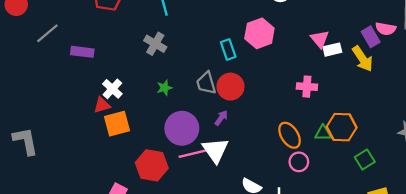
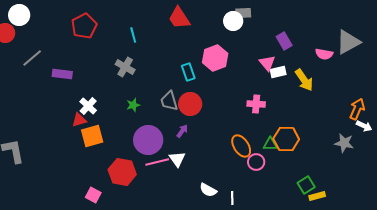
purple rectangle: (371, 37) -> (284, 41), moved
white triangle: (215, 150) -> (177, 159), size x0.7
green square: (365, 160) -> (306, 185), moved
pink circle: (299, 162) -> (256, 162), moved

